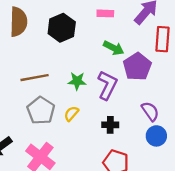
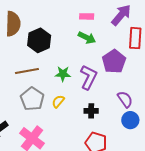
black hexagon: (62, 28) -> (39, 40), moved
green arrow: (114, 48) -> (87, 38), moved

